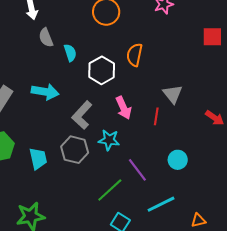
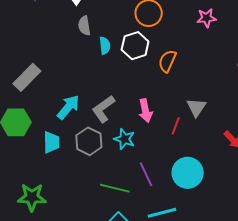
white hexagon: (102, 70) -> (135, 46), moved
cyan arrow: (45, 92) -> (68, 107), moved, turned -72
cyan circle: (178, 160) -> (188, 173), size x1.6
green line: (110, 190) -> (115, 188), turned 44

